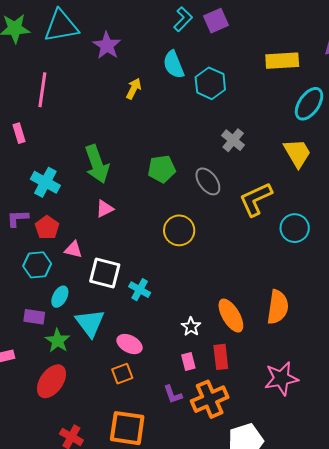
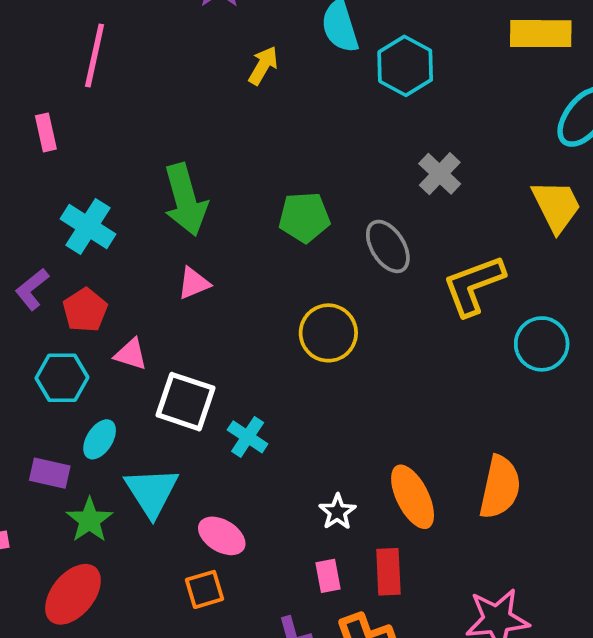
purple L-shape: (18, 218) -> (32, 289), turned -40

